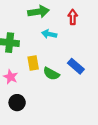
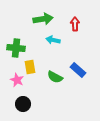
yellow rectangle: (33, 63) -> (30, 67), moved

